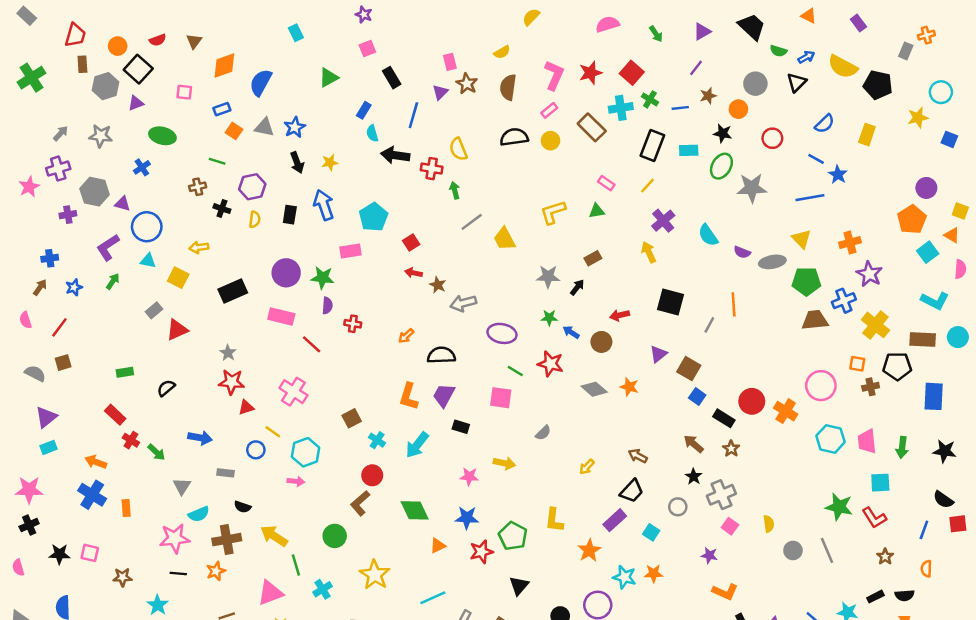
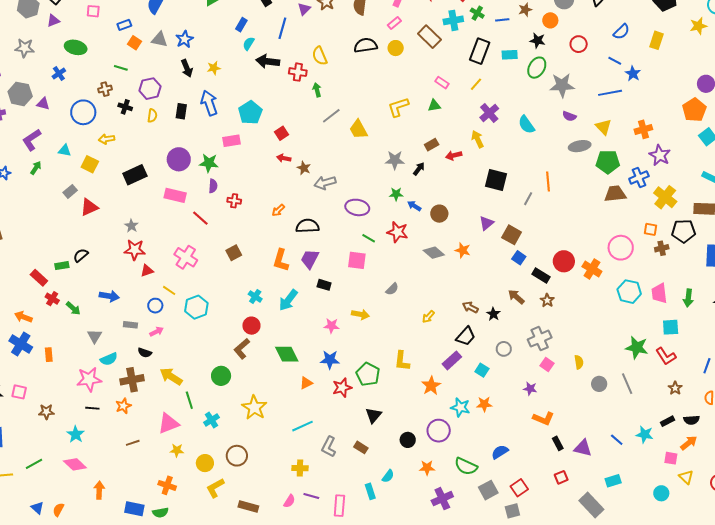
cyan semicircle: (372, 133) -> (249, 44), turned 48
blue circle: (147, 227) -> (83, 112), moved
purple semicircle: (742, 252) -> (569, 116), moved
red arrow: (620, 315) -> (454, 155), moved
green rectangle: (125, 372) -> (62, 266), moved
brown square: (352, 418) -> (234, 253), moved
black star: (694, 477) -> (493, 314), moved
pink arrow: (296, 481) -> (157, 332), moved, turned -32

